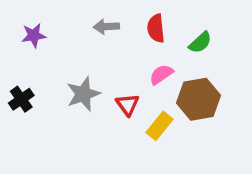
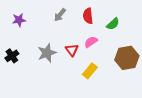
gray arrow: (106, 27) -> (60, 15), turned -48
brown hexagon: (198, 99) -> (127, 58), moved
red triangle: (128, 105) -> (72, 50), moved

